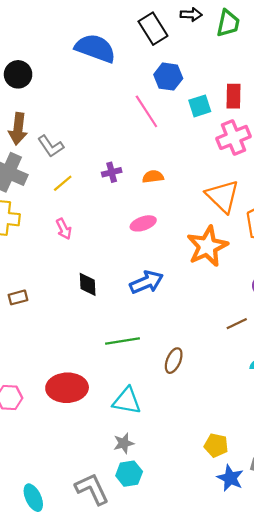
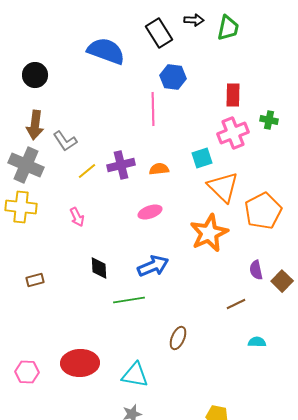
cyan square: (200, 106) -> (202, 158), moved
pink line: (146, 111) -> (153, 109), turned 32
purple cross: (112, 172) -> (121, 165), size x1.5
yellow line: (63, 183) -> (87, 171), moved
green line: (123, 341) -> (129, 300), moved

